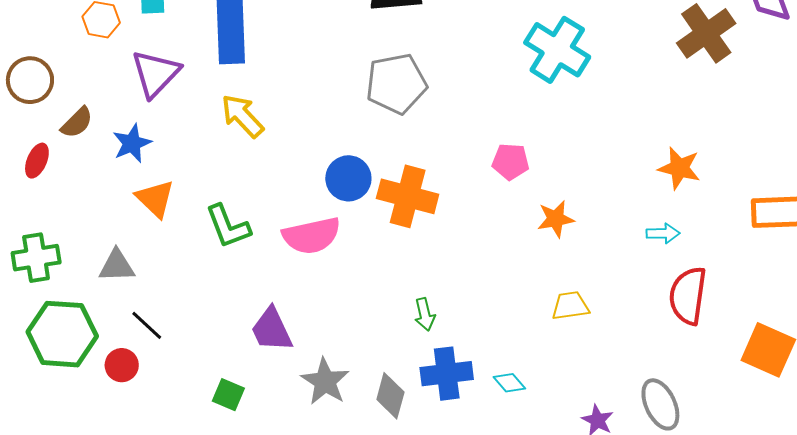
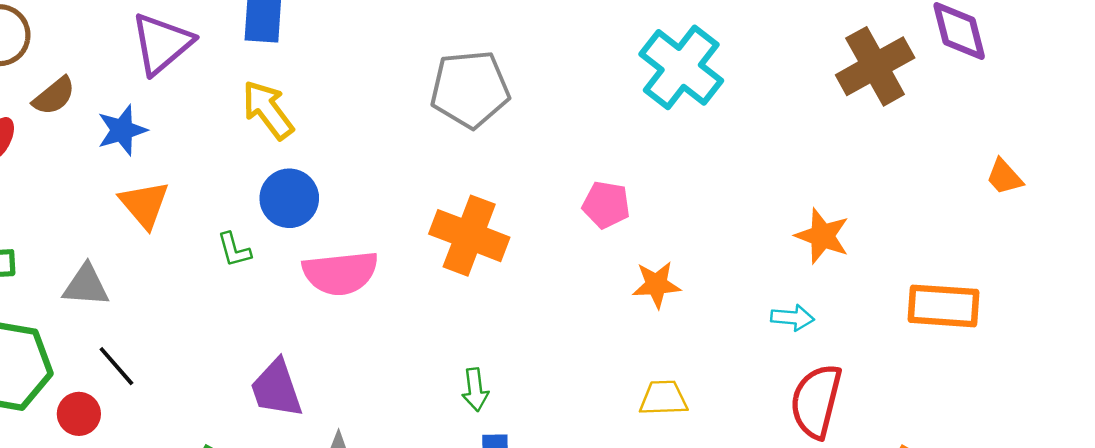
blue circle: (348, 178) -> (289, 198), moved
green L-shape: (228, 226) -> (234, 250), size x0.6

